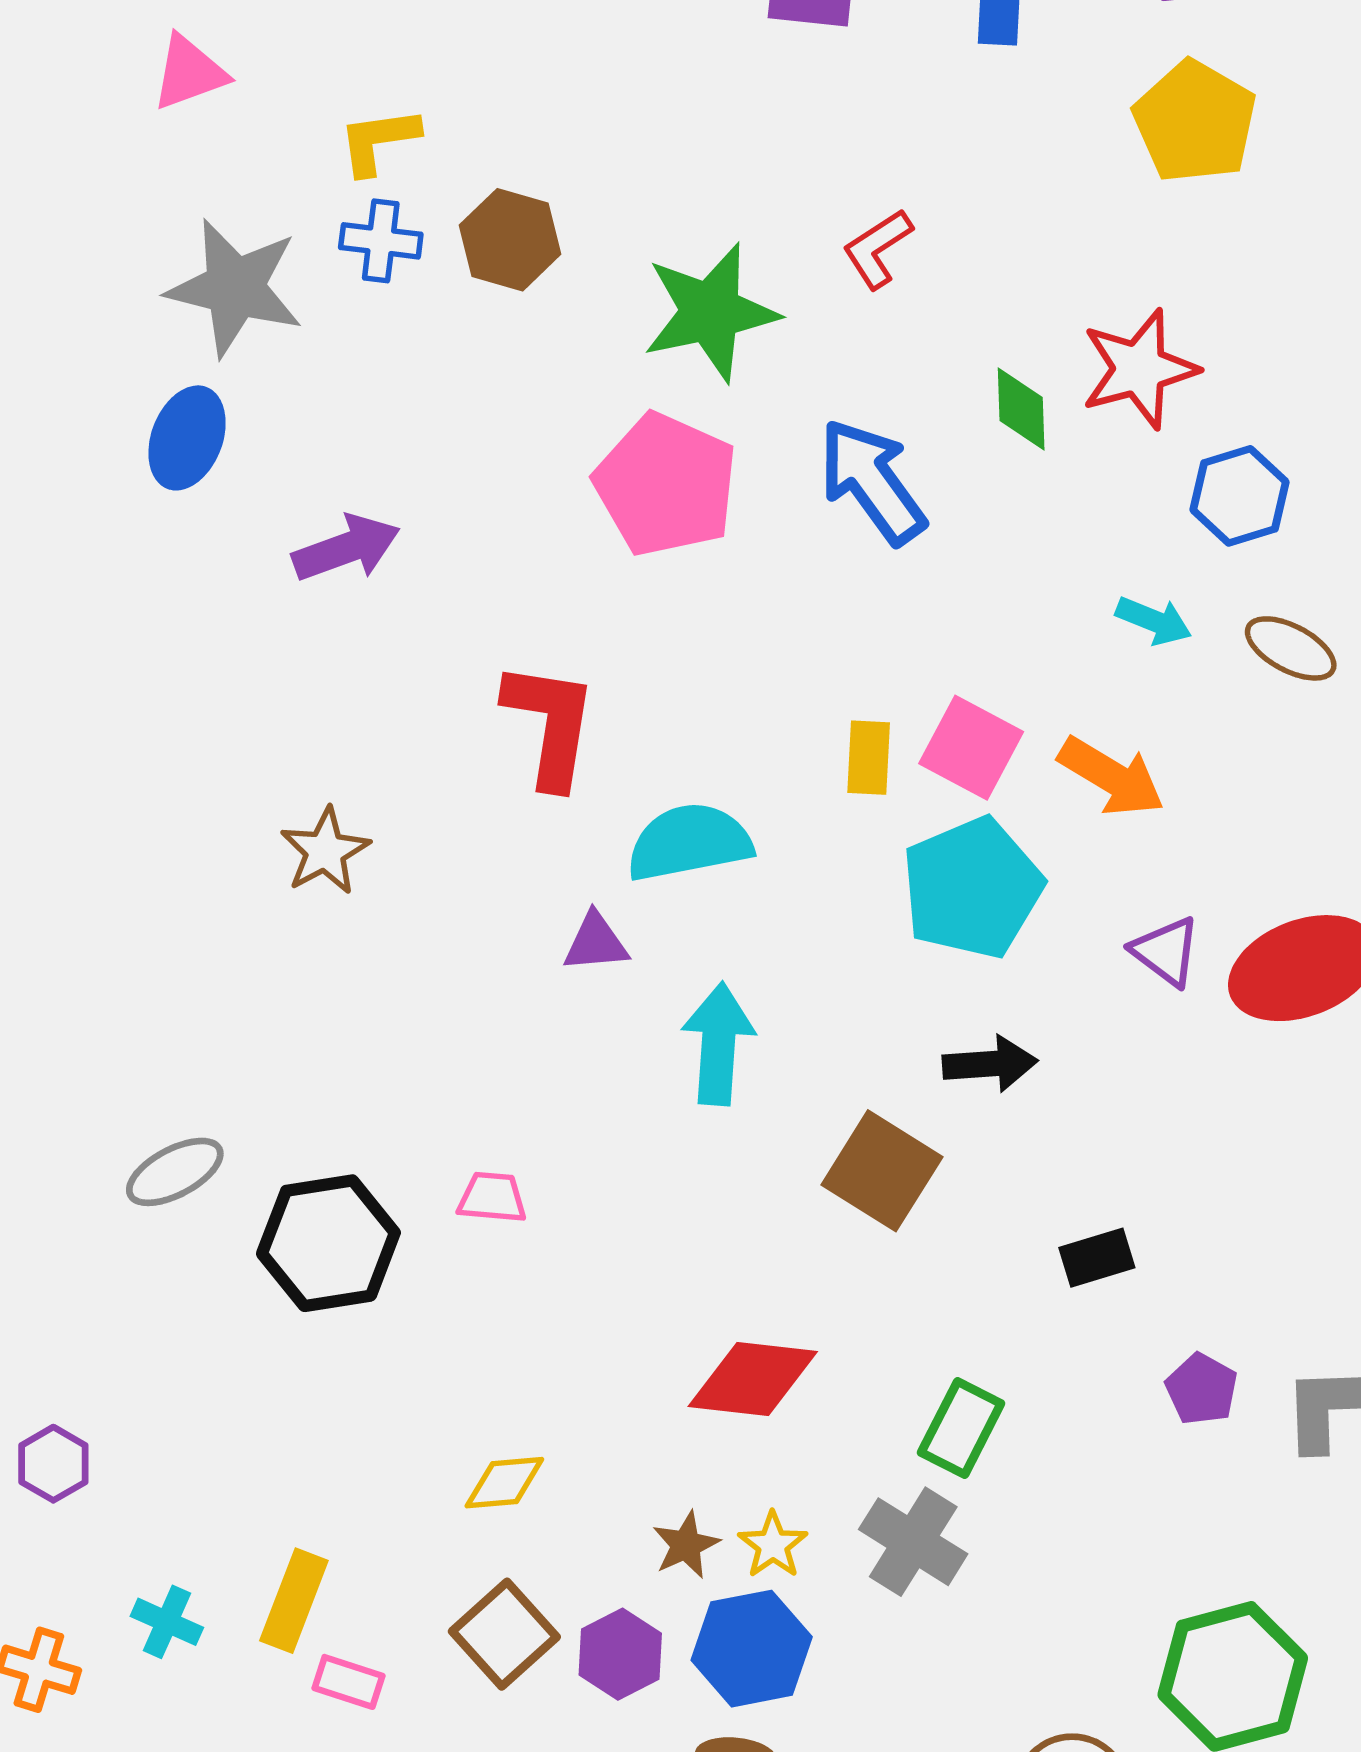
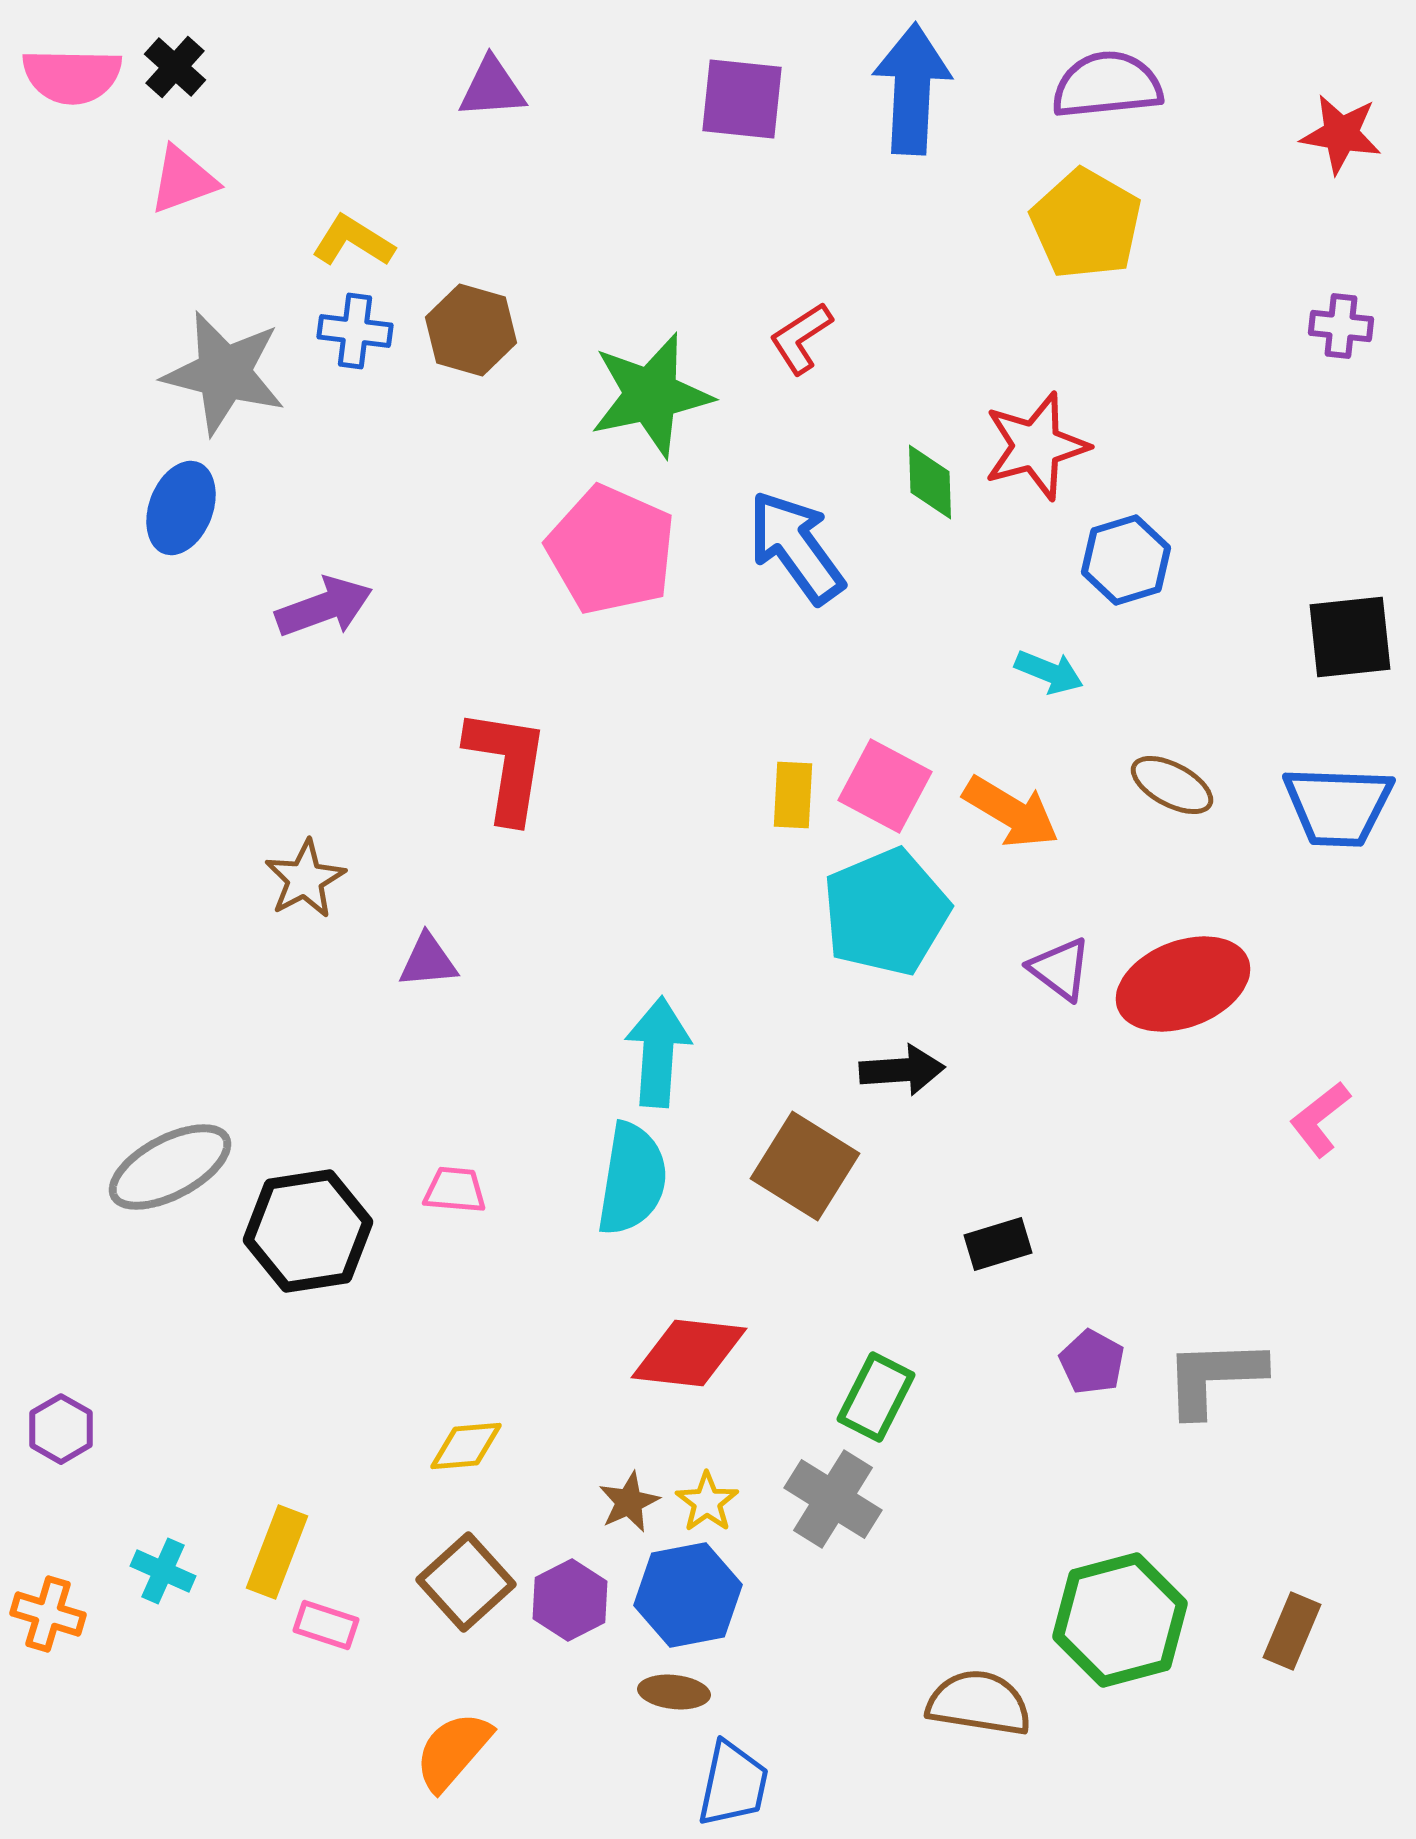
yellow L-shape: (379, 141) -> (353, 241), turned 40
brown ellipse: (1291, 648) -> (1172, 785), moved
cyan semicircle: (689, 842) -> (632, 1179), moved, turned 110
purple triangle: (596, 942) -> (428, 961), moved
gray ellipse: (175, 1172) -> (170, 1167), size x1.4

